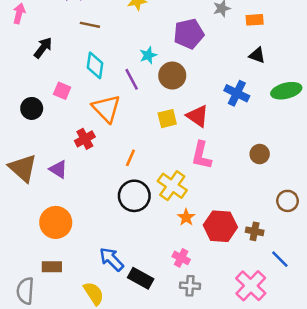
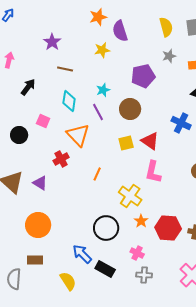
cyan star: (148, 55) -> (103, 90), moved
black circle: (134, 196) -> (106, 228), moved

